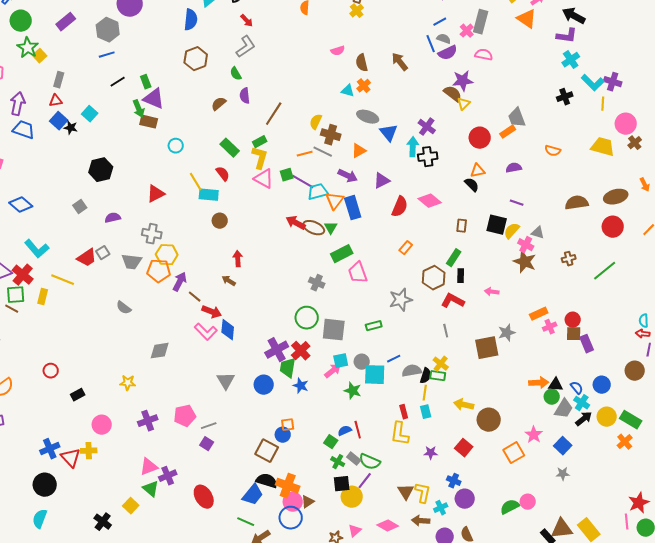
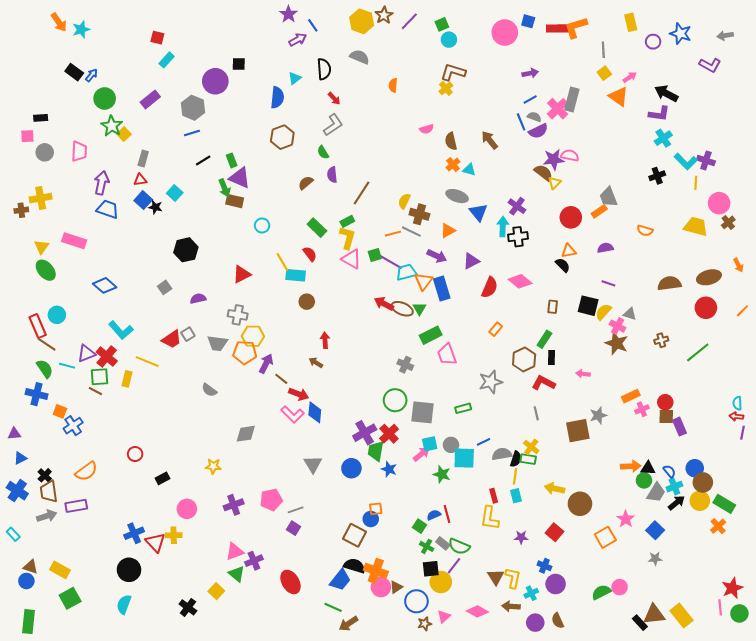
pink cross: (467, 31) -> (558, 109), size x1.5
pink semicircle: (484, 55) -> (570, 155), moved
cyan triangle: (348, 91) -> (469, 170), moved
brown circle: (635, 371) -> (703, 482), moved
cyan cross: (582, 403) -> (674, 487), turned 35
blue circle: (291, 518) -> (416, 601), moved

